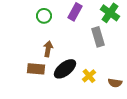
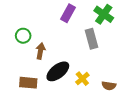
green circle: (44, 16) -> (23, 36), moved
brown rectangle: (36, 69) -> (28, 83), moved

